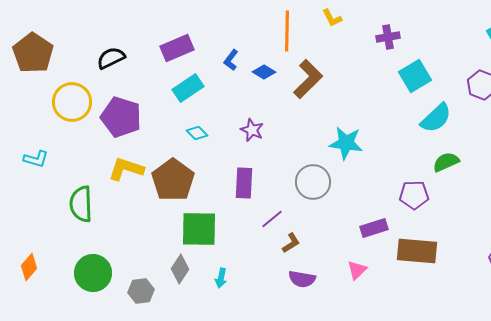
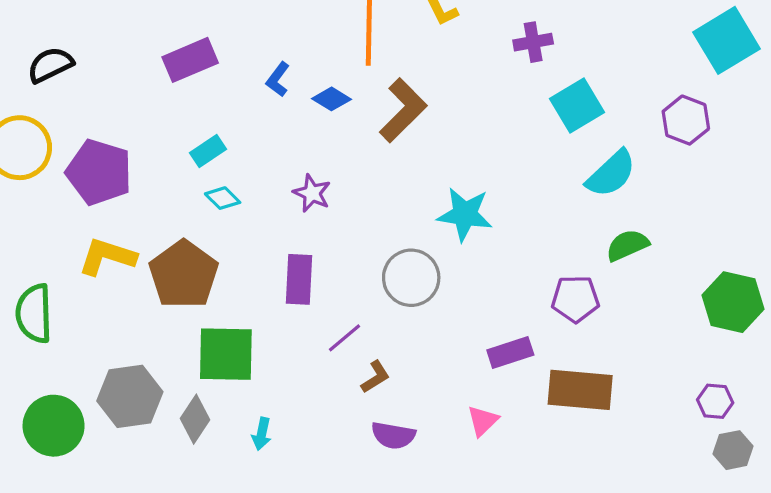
black semicircle: (111, 58) -> (50, 65), moved
cyan rectangle: (188, 88) -> (208, 151), moved, size x0.7
gray hexagon: (141, 291) -> (130, 396), moved, size x1.5

